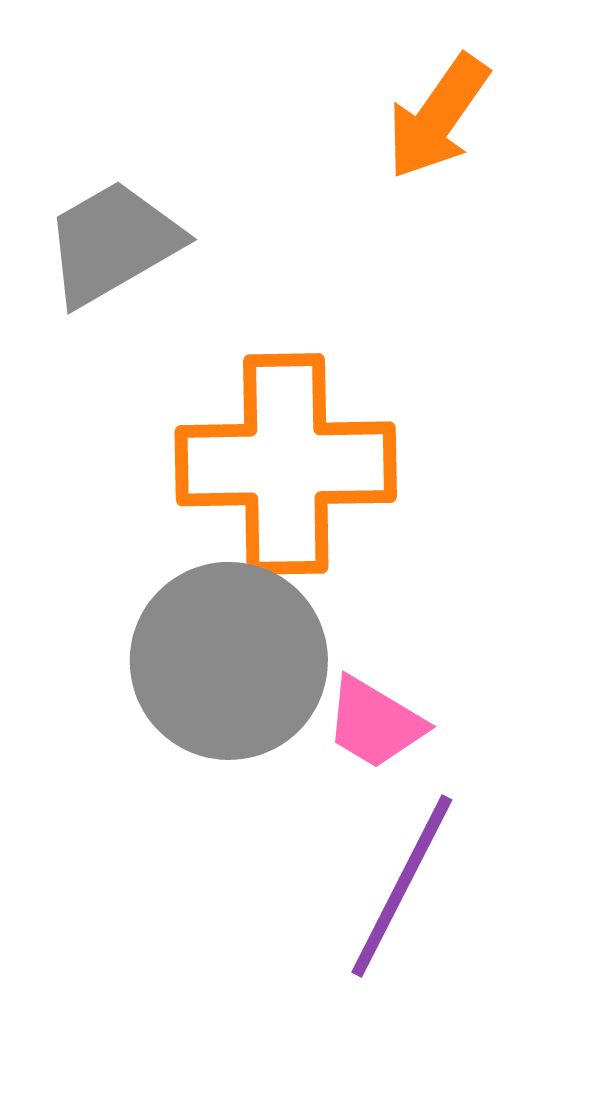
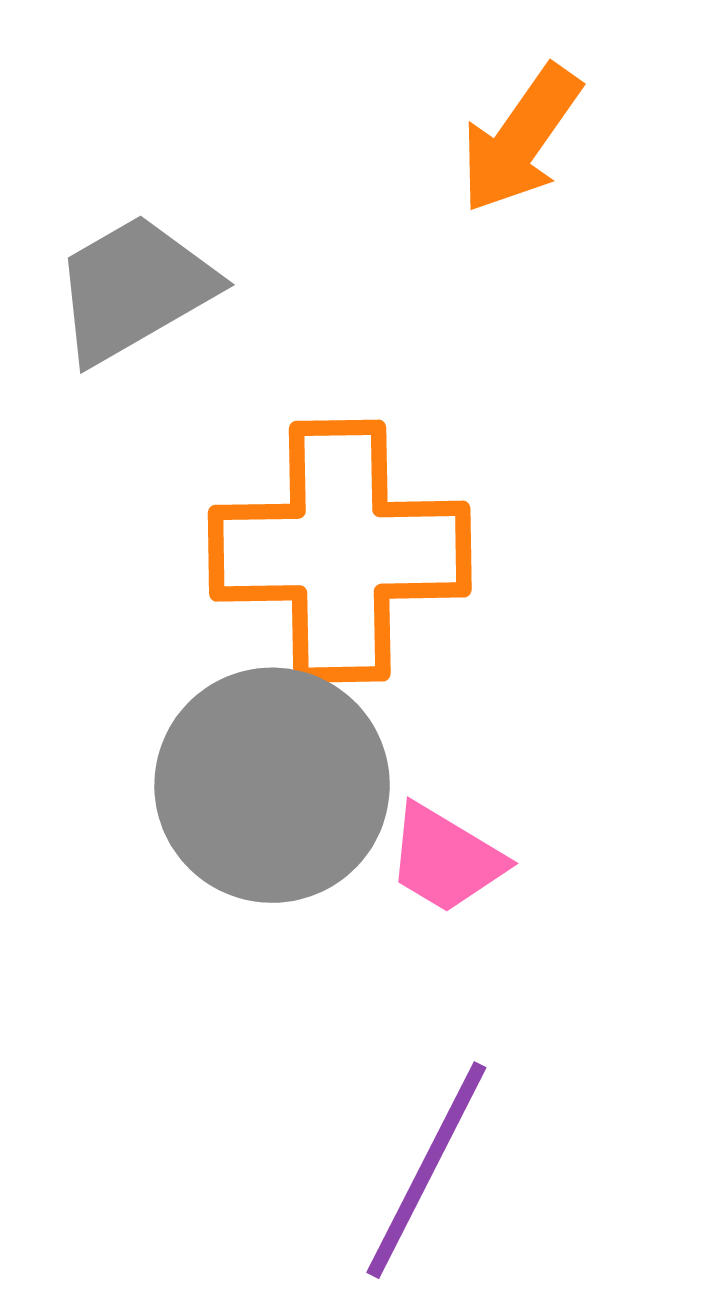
purple line: (402, 886) -> (426, 1170), moved

